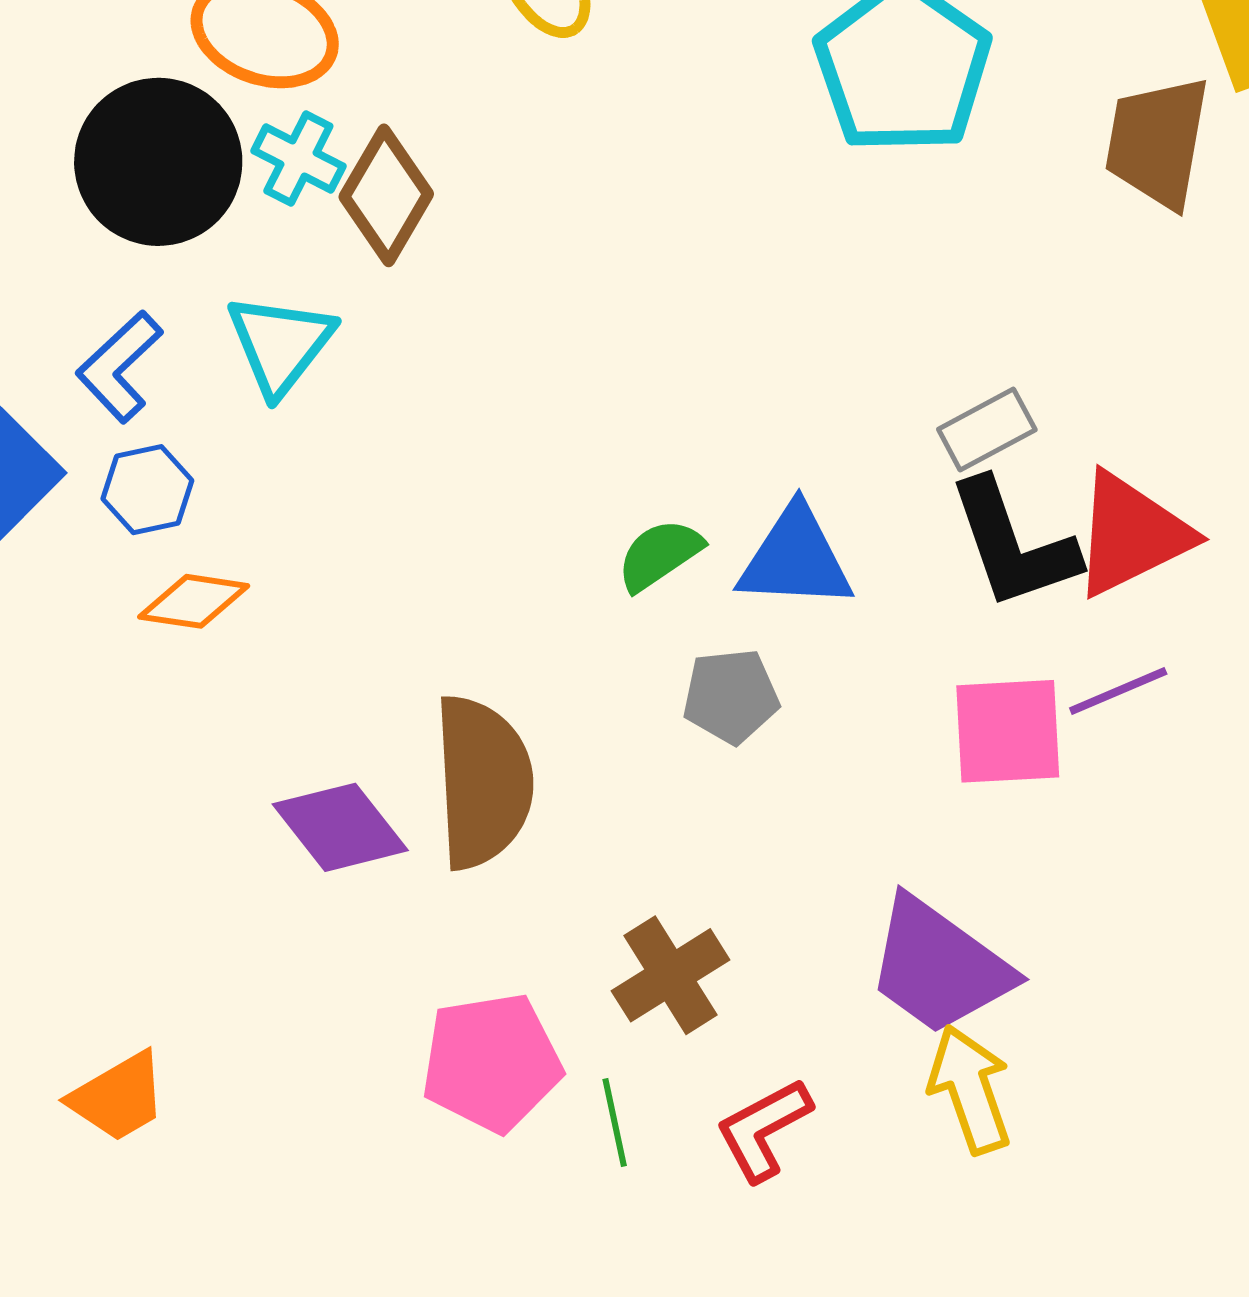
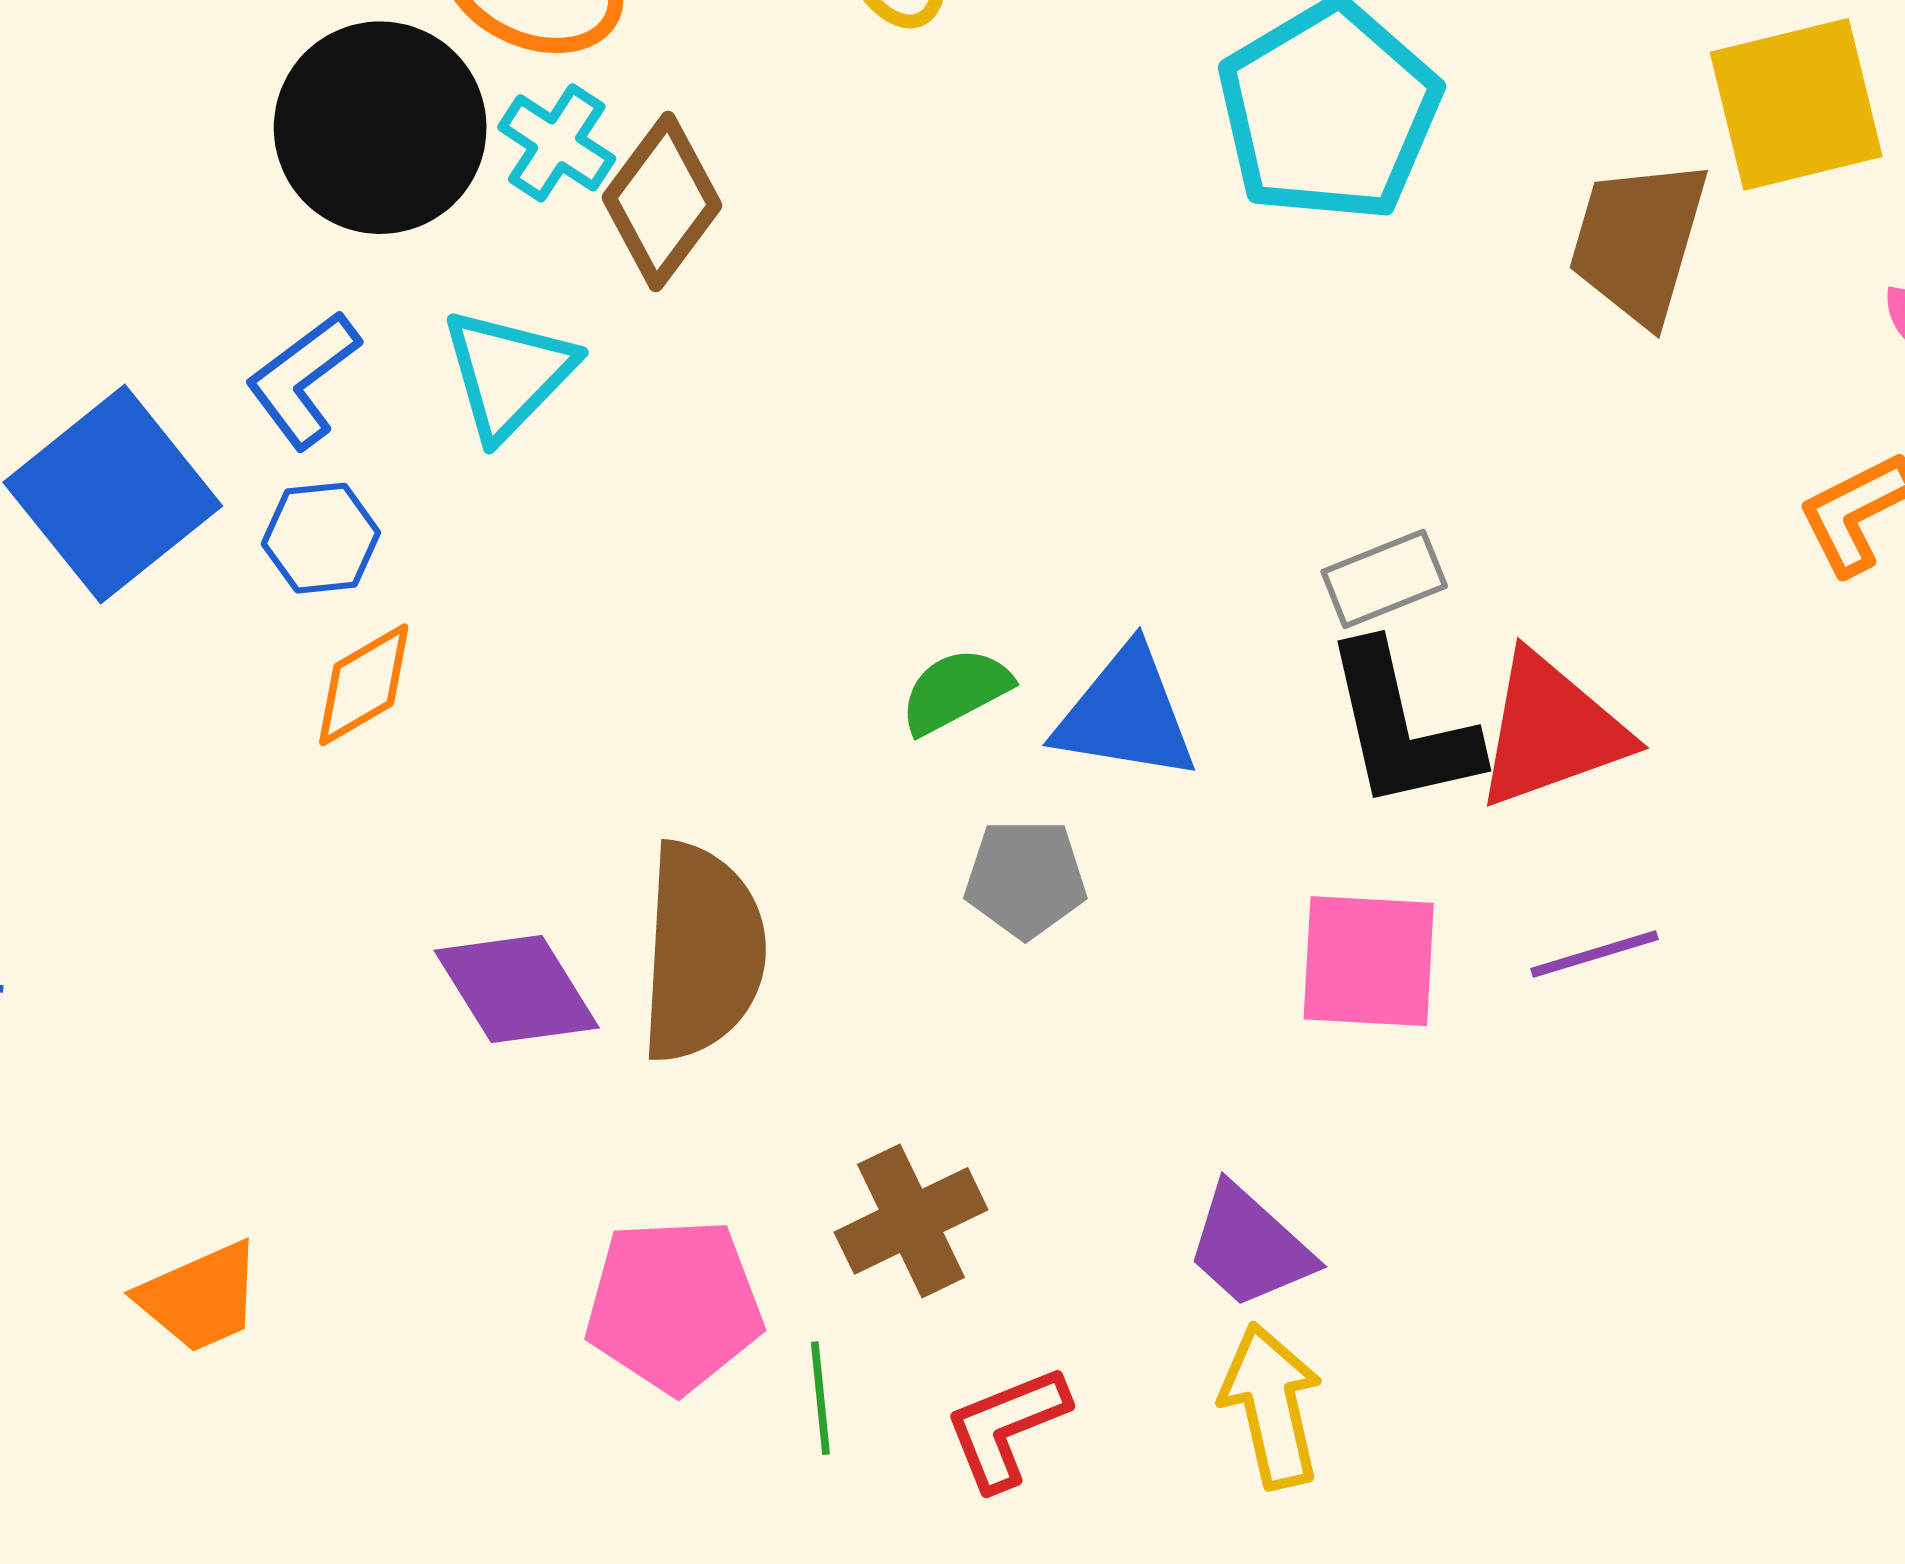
orange diamond: (194, 601) -> (364, 685), turned -45
purple line: (1118, 691) -> (1594, 954), moved
purple trapezoid: (939, 966) -> (1250, 1247), size x0.7

